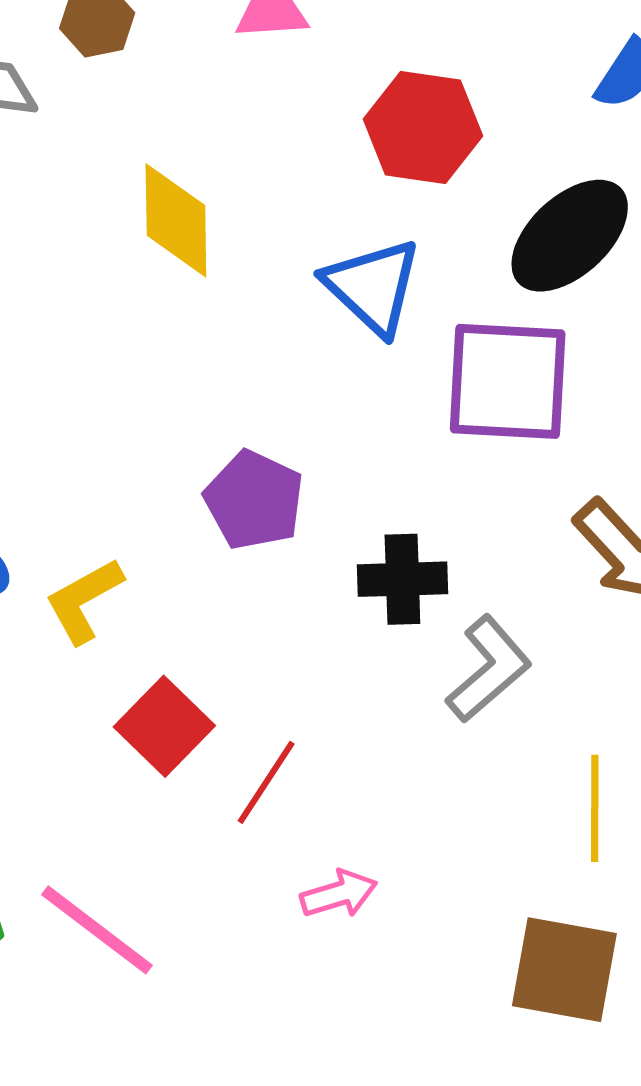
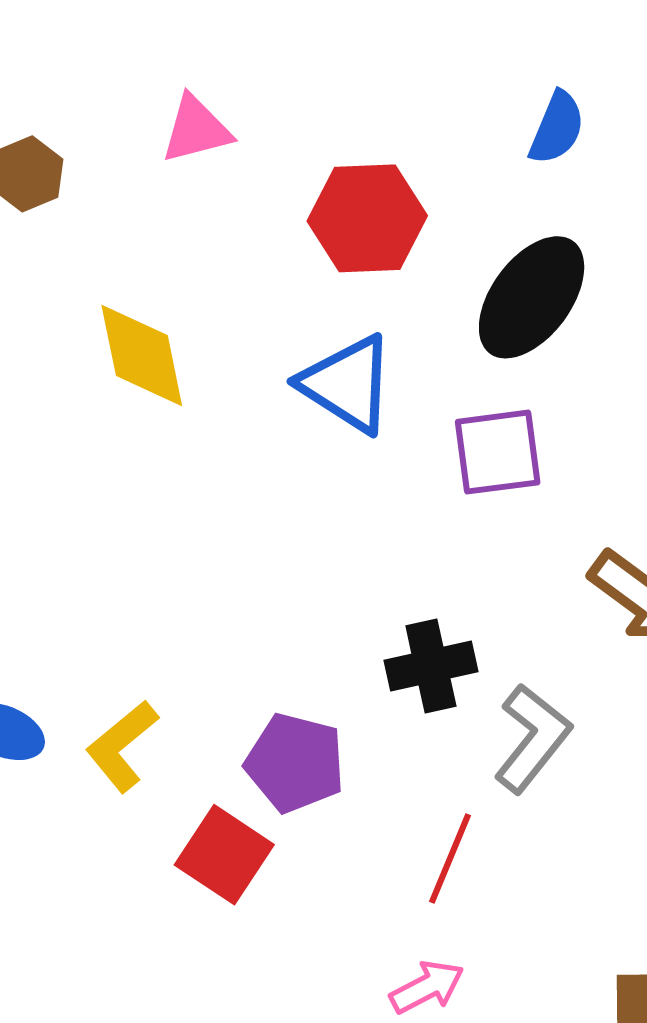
purple square: (508, 381) -> (498, 452), size x0.7
purple pentagon: (254, 500) -> (295, 763), moved
red line: (266, 782) -> (450, 858), moved

